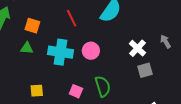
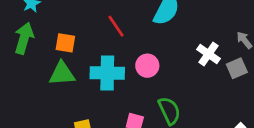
green triangle: (27, 48) -> (62, 74), size x1.5
gray square: (145, 70) -> (237, 68), moved

